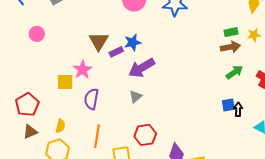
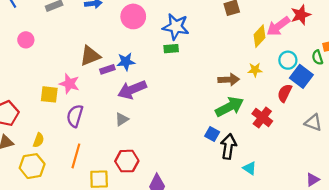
green rectangle: (231, 32) -> (171, 49), moved
brown triangle: (99, 41) -> (90, 56), turned 30
pink star: (83, 70) -> (69, 84), turned -30
green arrow: (235, 72) -> (230, 107), size x1.5
blue square: (228, 105) -> (212, 134), moved, turned 32
black arrow: (238, 109) -> (228, 146), size x1.6

